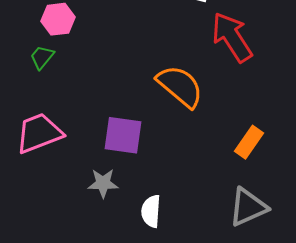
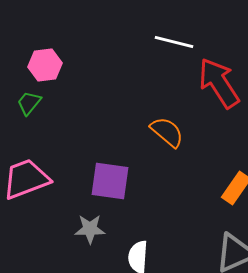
orange semicircle: (180, 86) -> (167, 132), size x0.7

